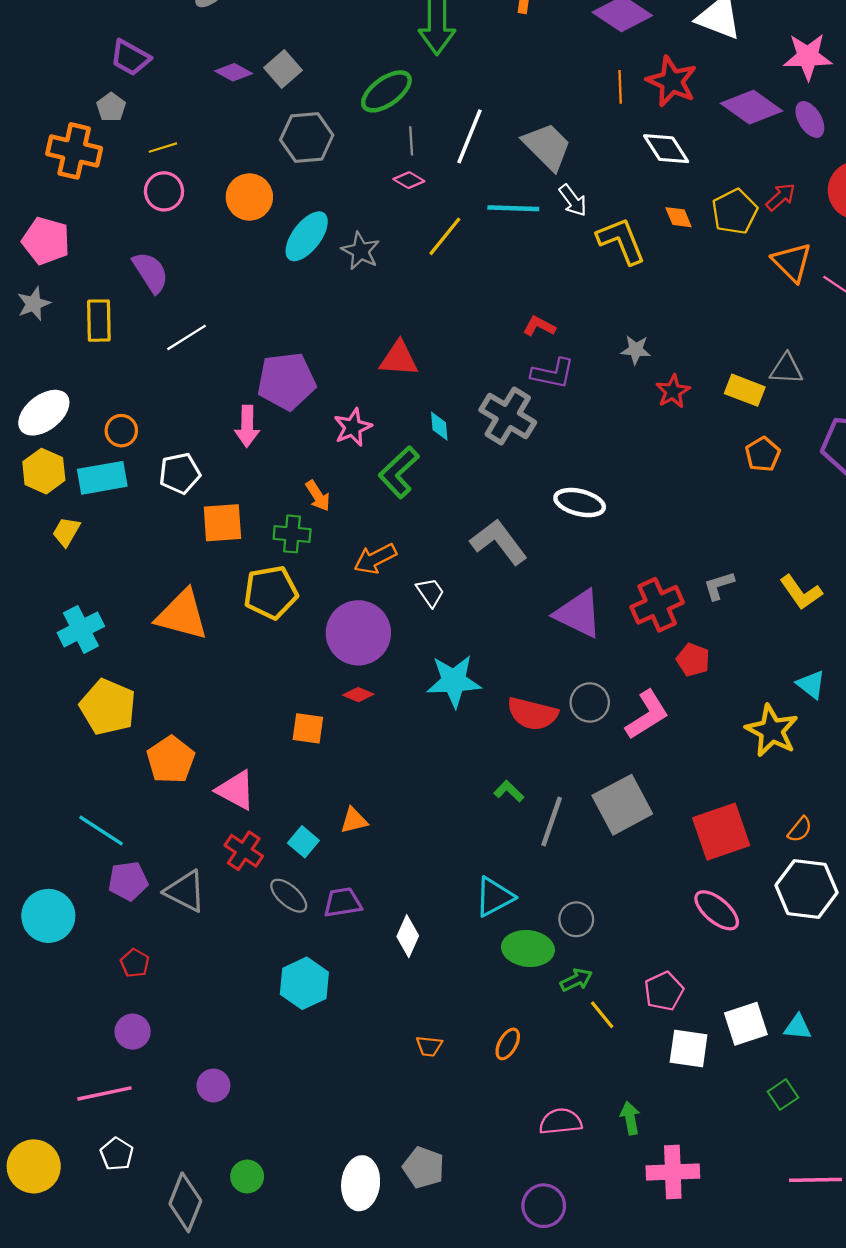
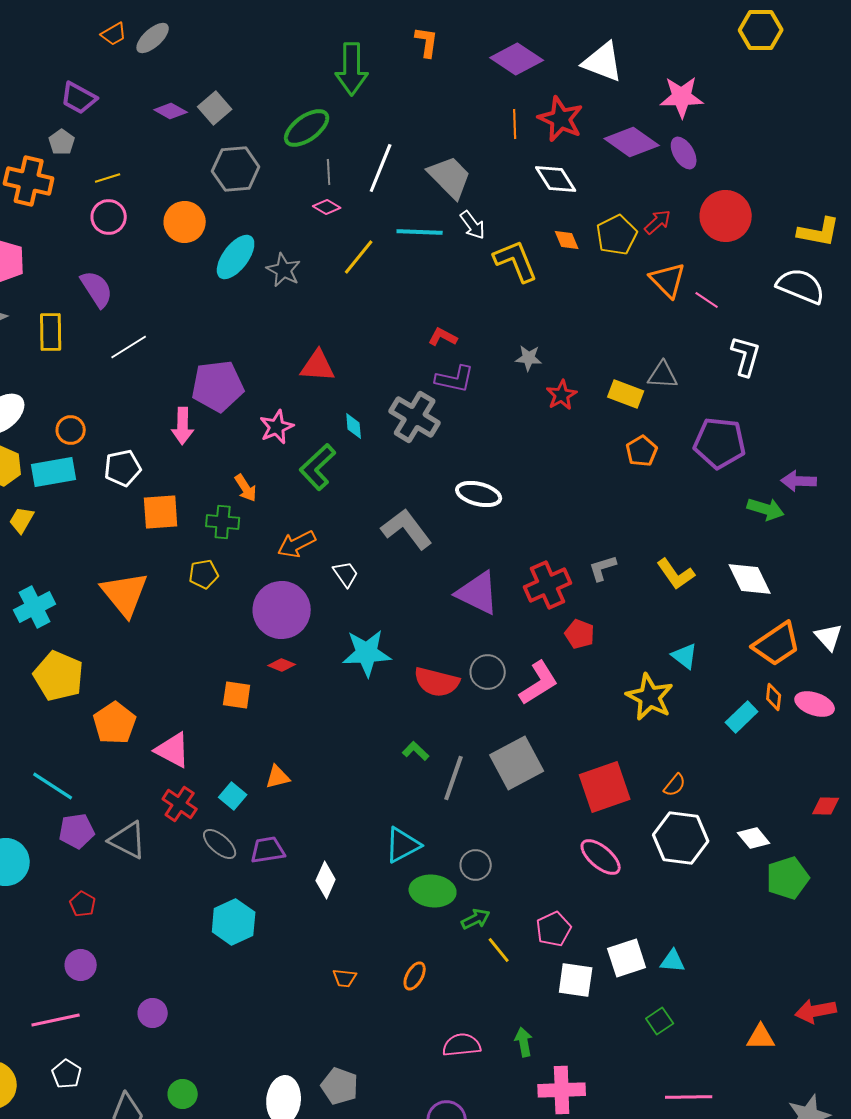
yellow pentagon: (271, 592) -> (204, 574), size x0.6
orange triangle: (182, 615) -> (125, 594), turned 36

